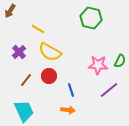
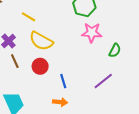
pink star: (98, 65) -> (92, 33), moved
brown line: (26, 80) -> (15, 61), moved, turned -64

